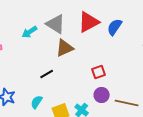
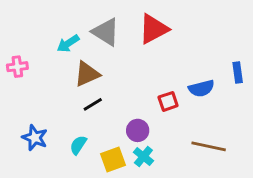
blue semicircle: (115, 27) -> (201, 88), moved, turned -138
brown triangle: (65, 48) -> (87, 74), moved
purple circle: (102, 95) -> (138, 130), moved

